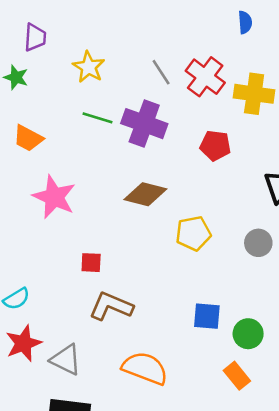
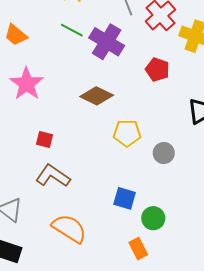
gray circle: (258, 243) -> (164, 153), moved

